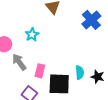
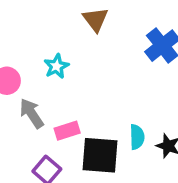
pink rectangle: (40, 71) -> (67, 131), turned 56

